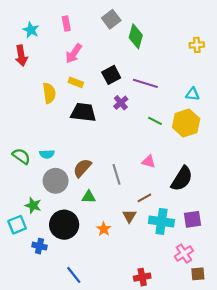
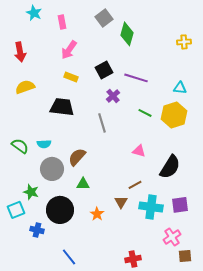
cyan star: (31, 30) -> (34, 13), moved
yellow semicircle: (49, 93) -> (25, 87), moved, turned -102
black trapezoid: (83, 112) -> (62, 107), moved
gray line: (117, 174) -> (102, 123), moved

